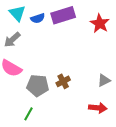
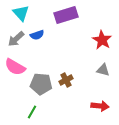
blue semicircle: (38, 18) -> (37, 35), moved
red star: (100, 23) -> (102, 40), moved
gray triangle: (104, 80) -> (103, 70), moved, turned 40

